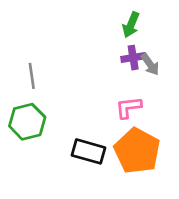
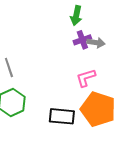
gray arrow: (150, 64) -> (96, 43), turned -36

